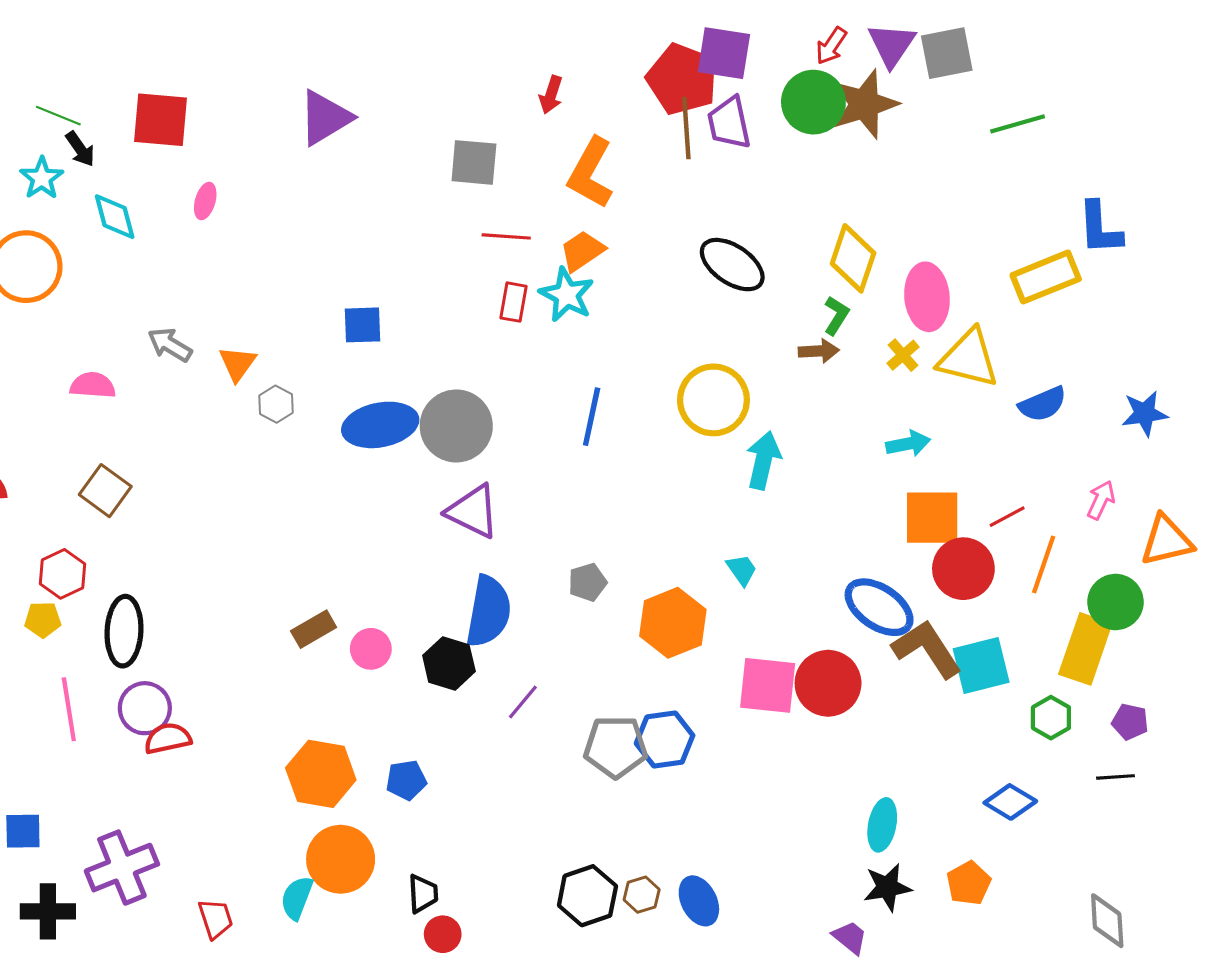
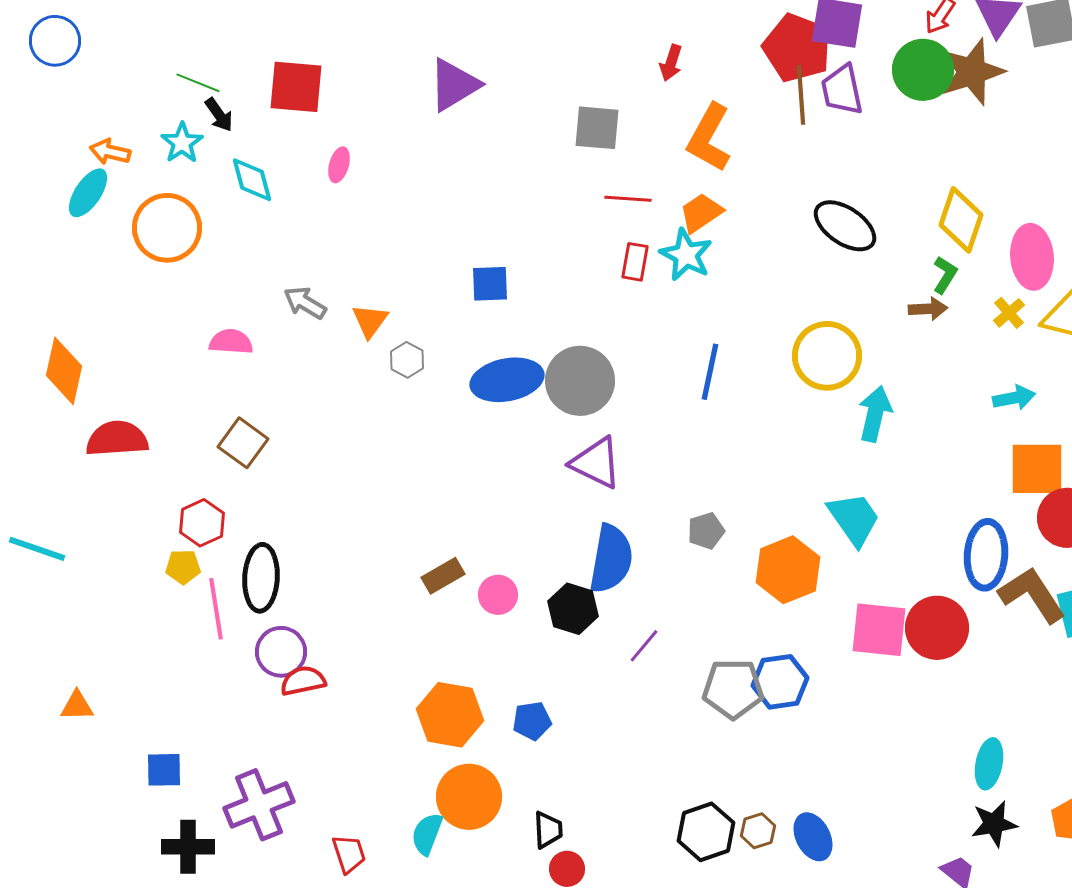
cyan trapezoid: (742, 570) -> (854, 519), size x1.8
blue ellipse: (879, 607) -> (986, 555), turned 60
pink line: (69, 709) -> (216, 609), moved

